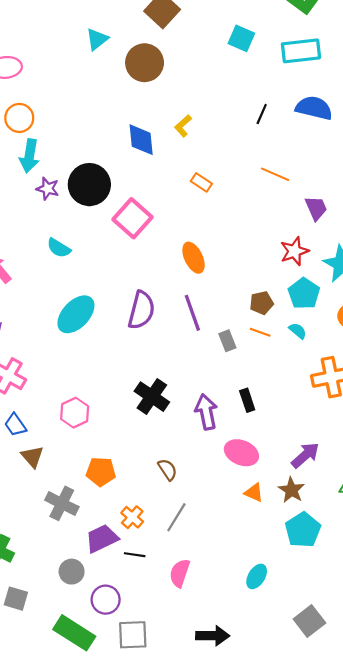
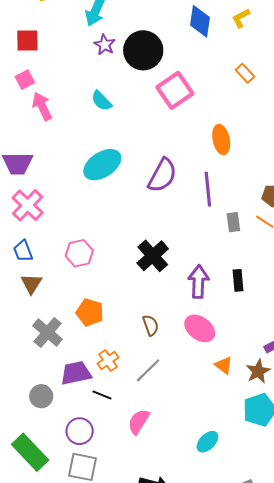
pink ellipse: (241, 453) -> (200, 328), moved
purple circle: (106, 600) -> (80, 431), moved

